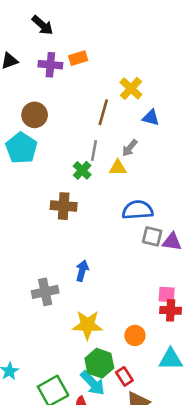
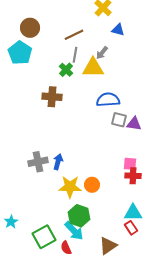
brown line: (103, 112) -> (74, 35), moved, turned 48
yellow triangle: (118, 168) -> (93, 68), size x1.6
blue arrow: (82, 271) -> (58, 162), moved
orange circle: (135, 335) -> (92, 185), moved
red rectangle: (124, 376) -> (131, 228), moved

